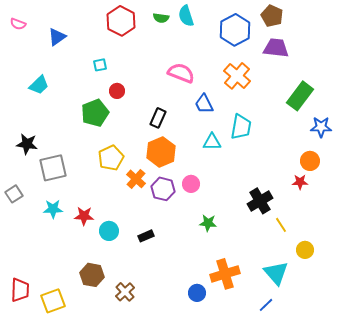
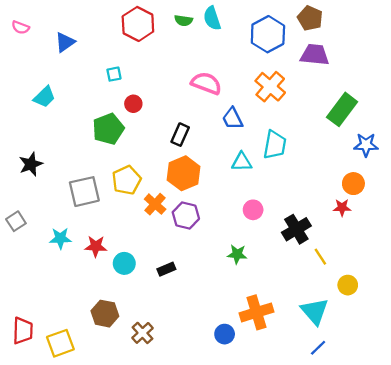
black star: (27, 144) -> (31, 164), turned -30
gray square: (53, 168) -> (84, 192), moved
pink circle: (191, 184) -> (253, 210), moved
blue line: (266, 305) -> (318, 348), moved

